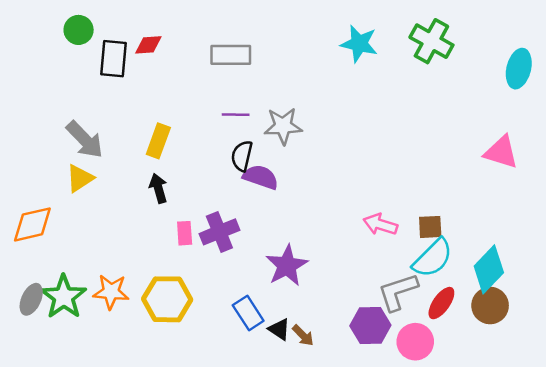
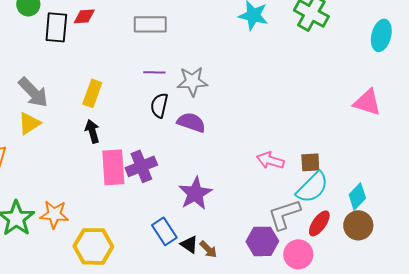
purple semicircle: (261, 177) -> (191, 122), moved
pink rectangle: (185, 233) -> (113, 167), size x1.8
cyan diamond: (489, 269) -> (357, 196), size x0.7
yellow hexagon: (167, 299) -> (93, 246), moved

